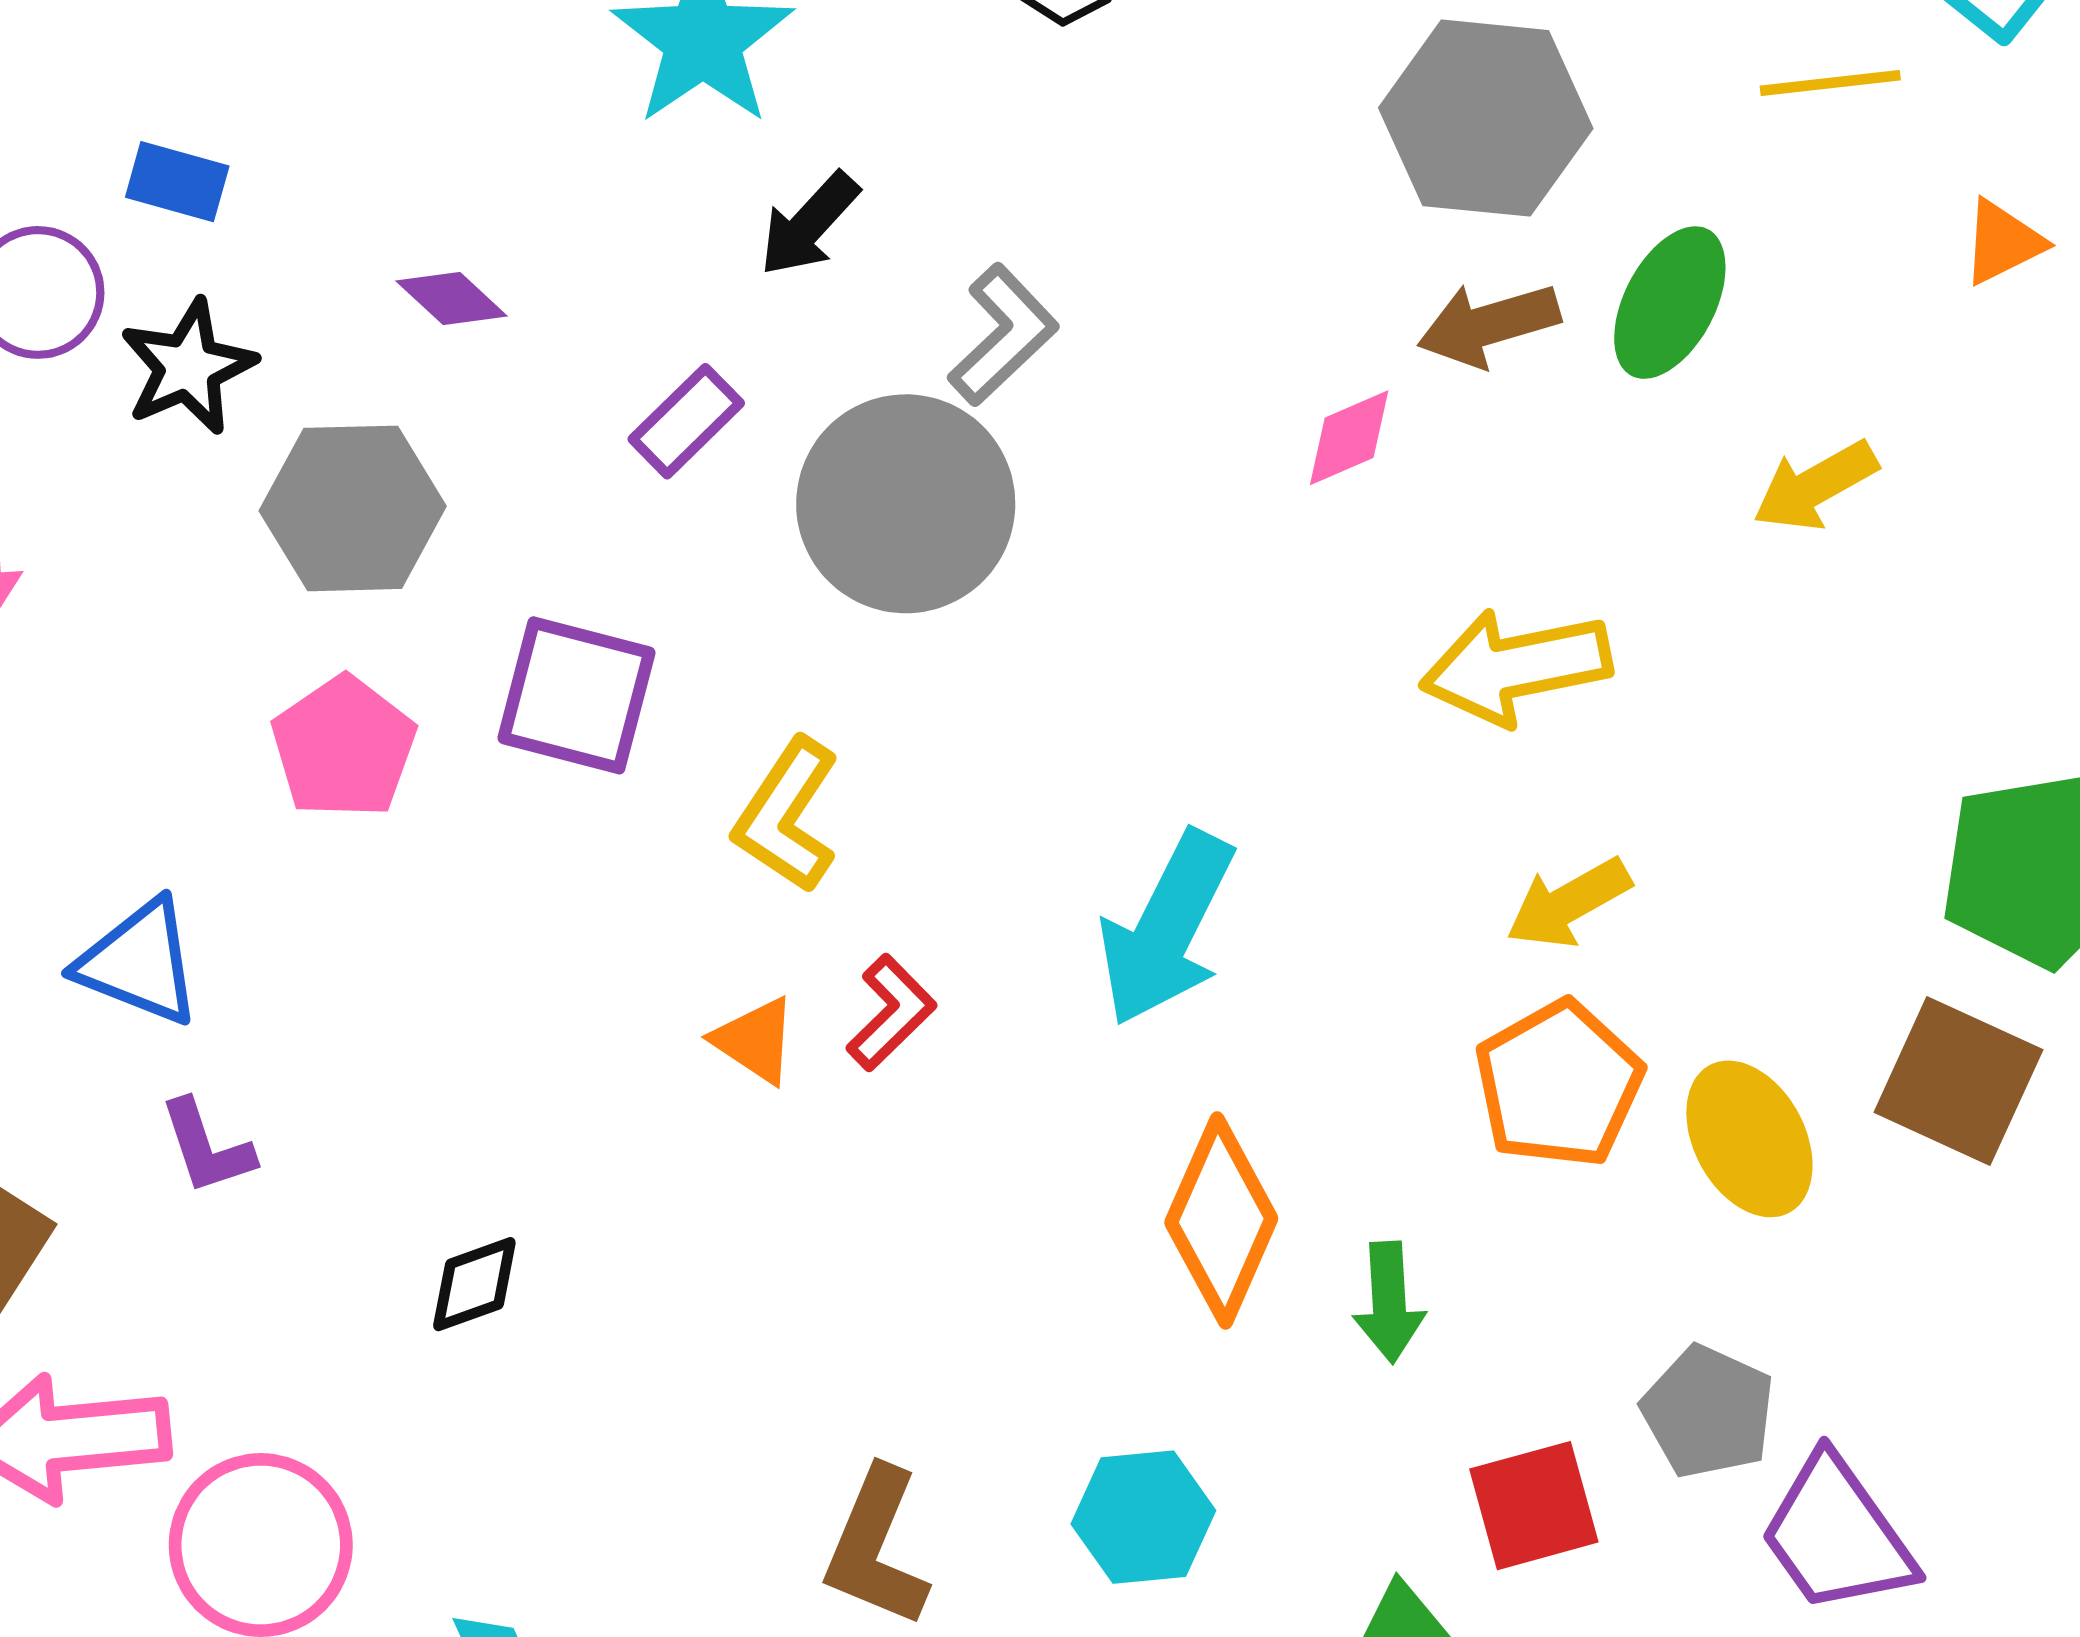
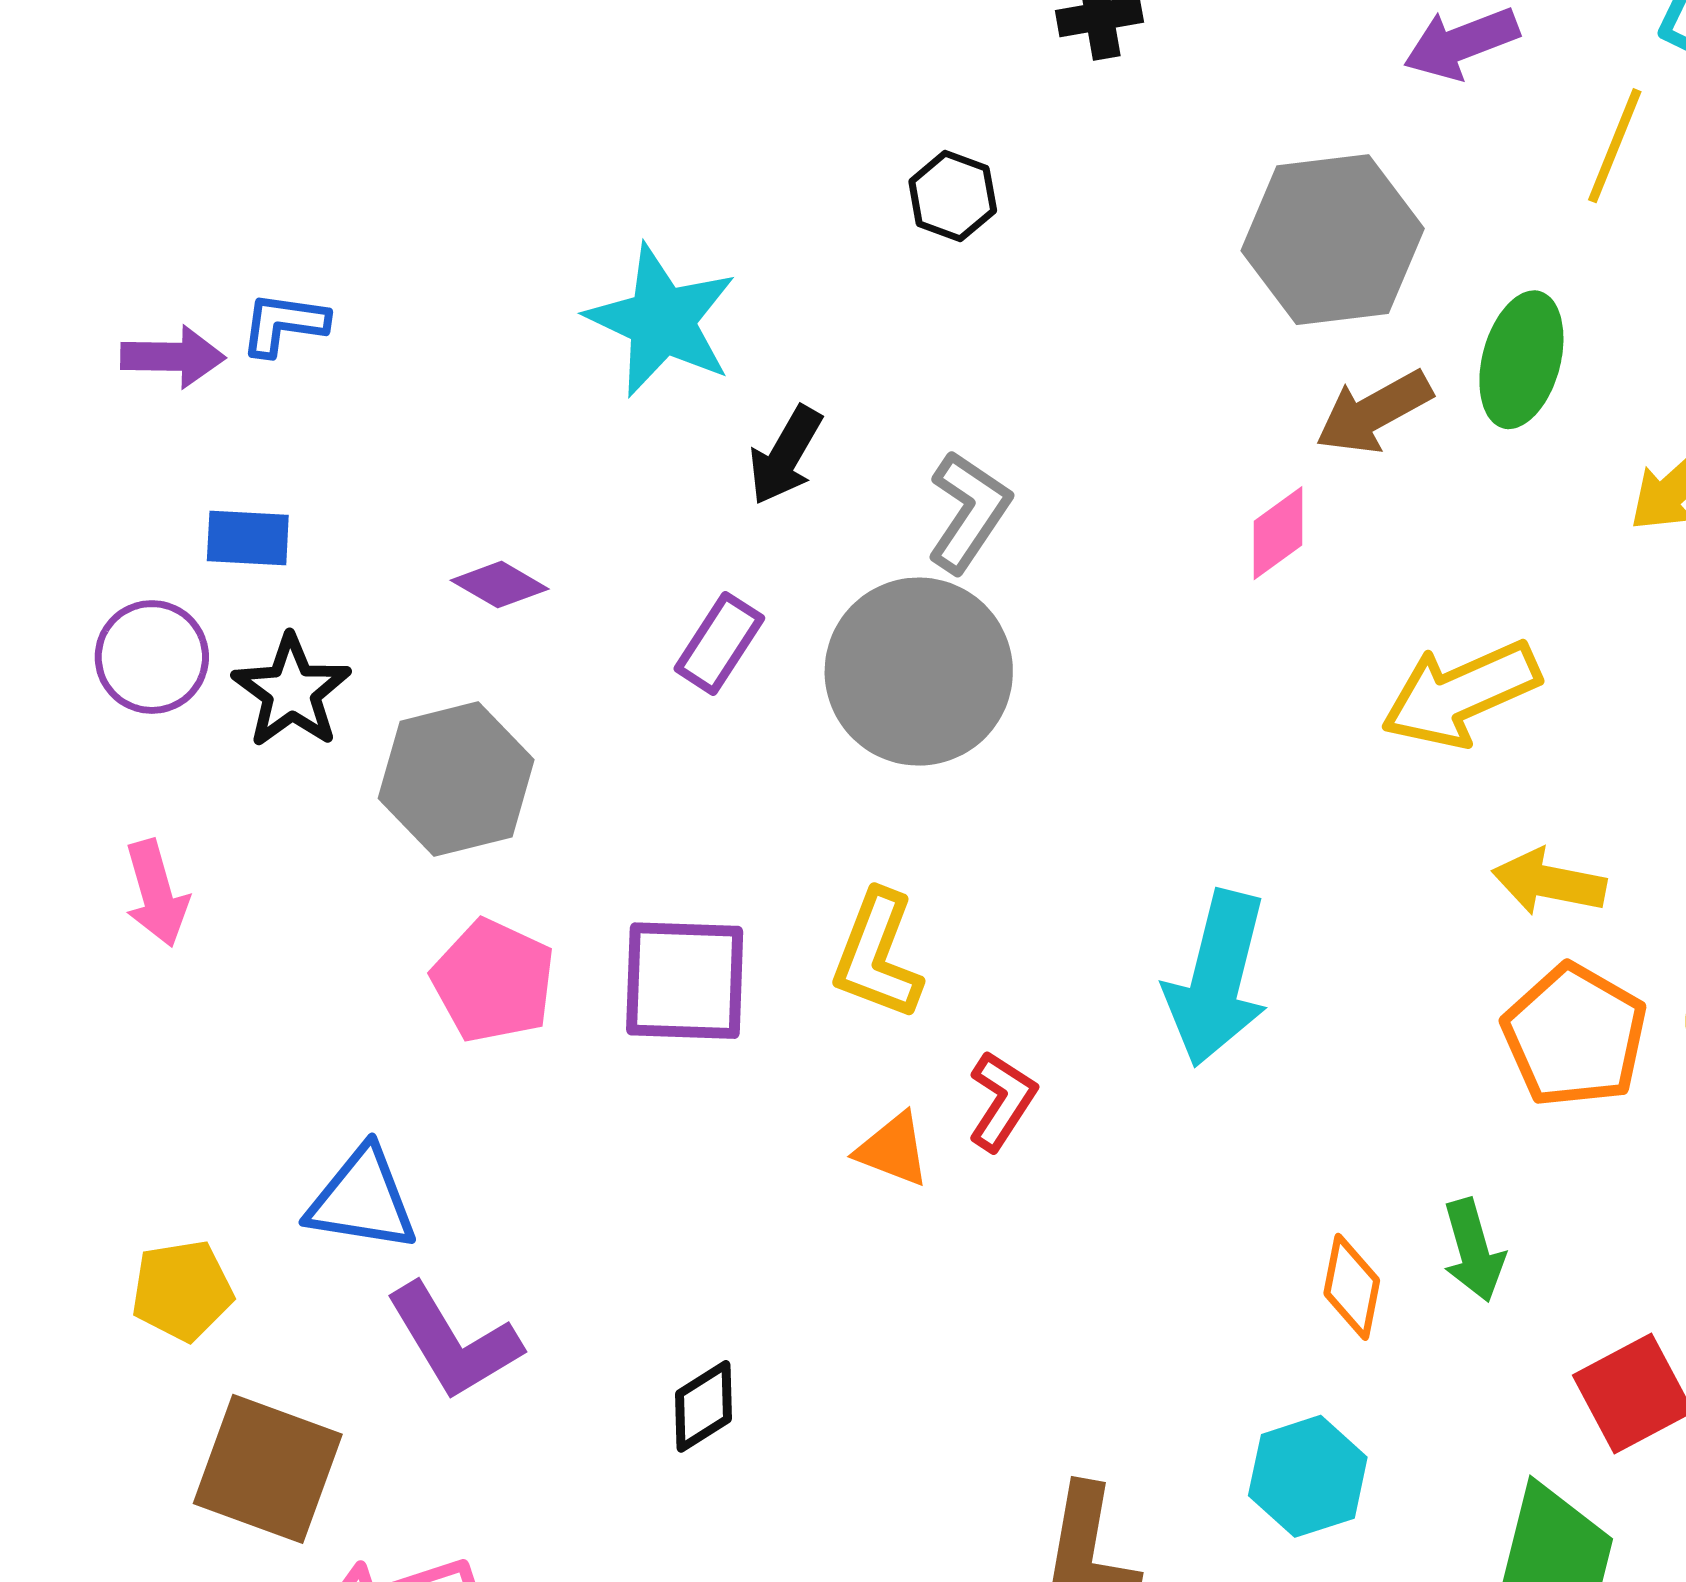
yellow line: (1830, 83) -> (1615, 146), turned -49
purple square: (576, 695) -> (685, 981), moved
yellow arrow: (1568, 903) -> (1549, 882), turned 53
purple L-shape: (207, 1147) -> (453, 1342), size x1.5
orange diamond: (1221, 1220) -> (1352, 1287), moved, size x0.6

